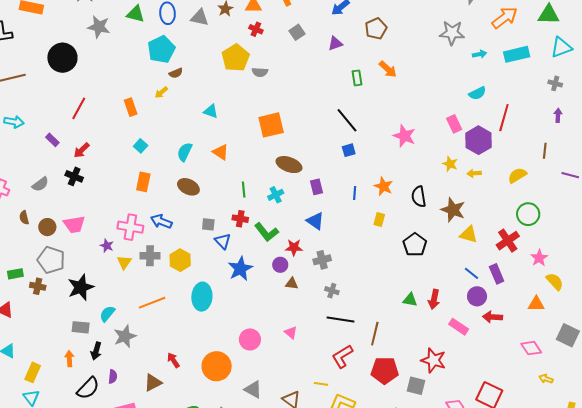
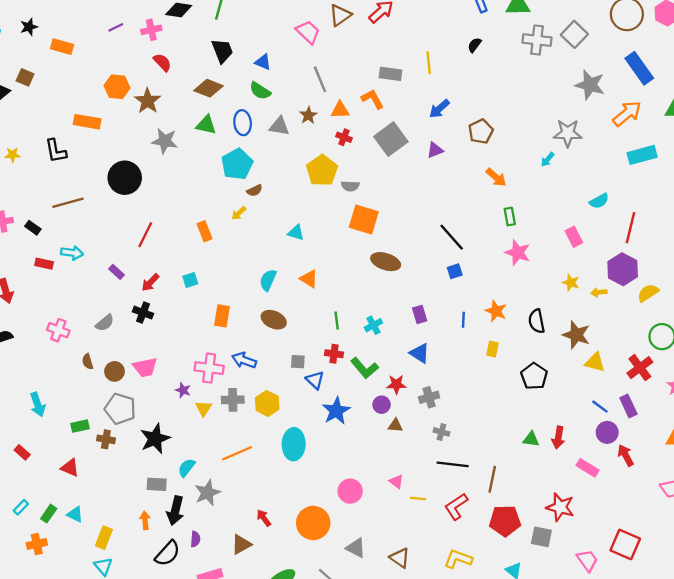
gray square: (297, 32) -> (391, 139), size x1.8
cyan arrow: (480, 54) -> (548, 159), moved, turned 144
green rectangle: (357, 78) -> (510, 217), moved
orange square: (271, 125) -> (364, 219), moved, turned 32
purple hexagon: (478, 140) -> (623, 269), moved
cyan square: (141, 146) -> (190, 280), moved, turned 32
brown ellipse: (289, 165) -> (386, 262), moved
red arrow: (492, 317) -> (626, 455), turned 60
black arrow: (96, 351) -> (175, 511), size x1.4
yellow line: (321, 384) -> (418, 498), moved

